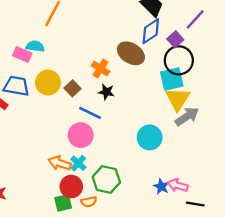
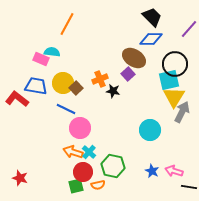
blue diamond: (151, 31) -> (151, 39), turned 35
purple square: (175, 39) -> (128, 74), moved
orange cross: (101, 69) -> (100, 79), moved, turned 35
brown square: (72, 88) -> (76, 88), moved
blue line: (90, 113) -> (66, 109), moved
gray arrow: (187, 116) -> (182, 112), turned -30
pink circle: (81, 135) -> (80, 128), moved
blue star: (161, 187) -> (152, 171), moved

